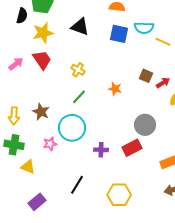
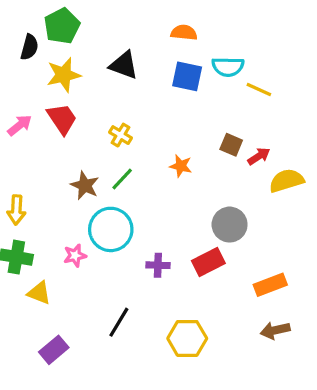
brown star: (41, 112) -> (85, 185), moved

